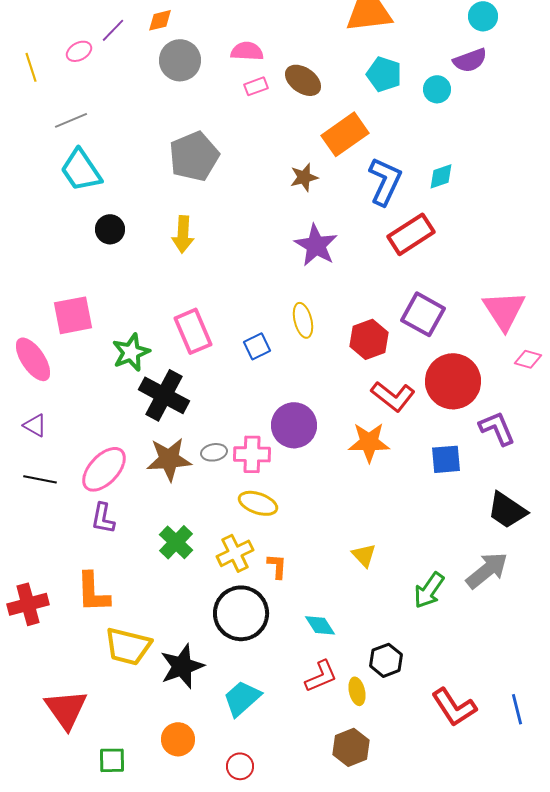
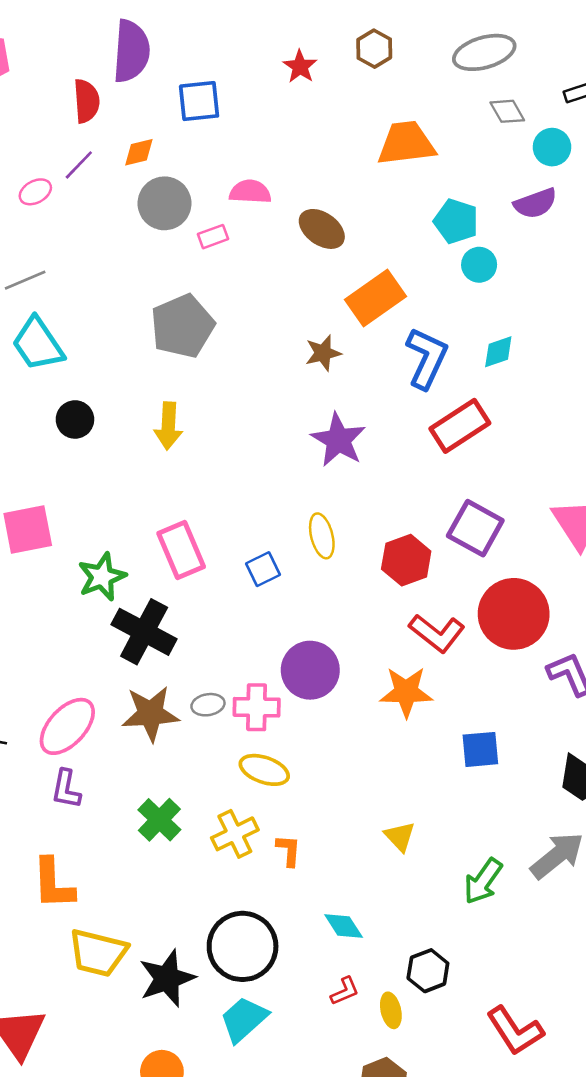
cyan pentagon: (384, 74) -> (456, 221), moved
pink rectangle: (256, 86) -> (213, 237), moved
cyan circle: (437, 89) -> (479, 265), moved
blue square: (446, 459) -> (480, 749), moved
black circle: (241, 613) -> (243, 946), moved
red L-shape: (321, 676) -> (345, 991), size x0.7

